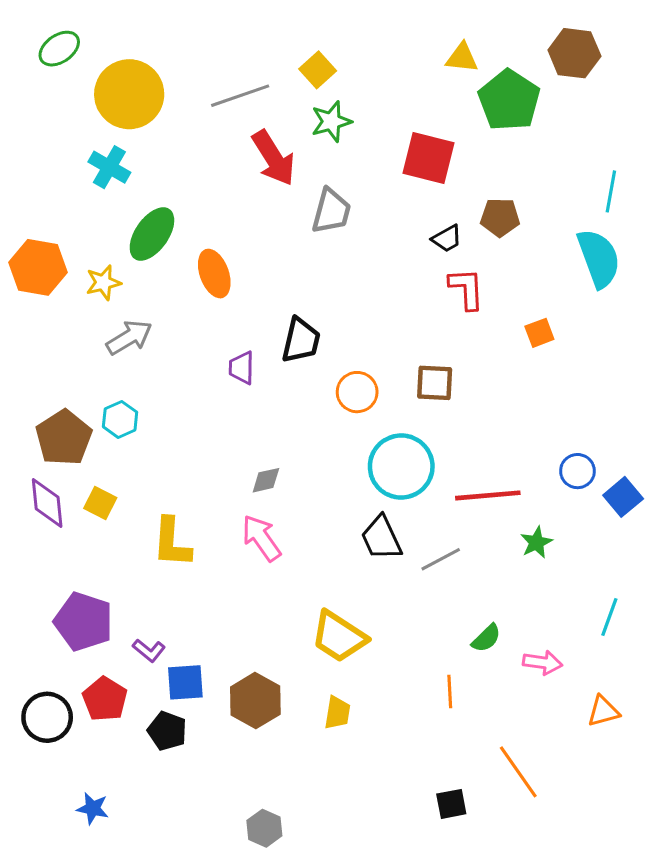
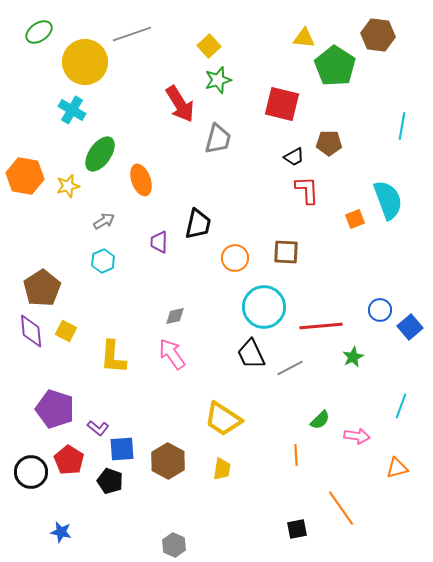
gray line: (240, 96) -> (132, 34), moved
cyan semicircle: (599, 258) -> (388, 200), moved
gray arrow: (129, 337) -> (104, 221), moved, size x0.7
cyan hexagon: (120, 419) -> (103, 261), moved

